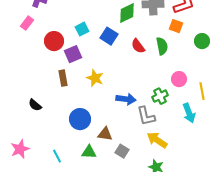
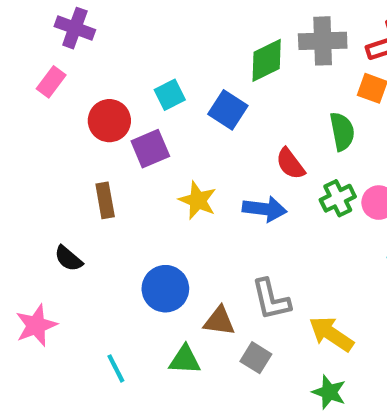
red semicircle: (138, 46) -> (290, 164), moved
brown rectangle: (63, 78) -> (105, 200), moved
green cross: (160, 96) -> (338, 198), moved
blue arrow: (126, 99) -> (264, 209), moved
gray L-shape: (146, 116) -> (271, 299), moved
pink star: (20, 149) -> (36, 325), moved

